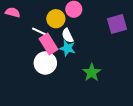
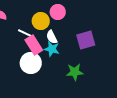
purple square: (117, 24) -> (86, 40), moved
green star: (92, 72) -> (75, 72), turned 30

